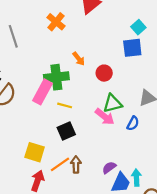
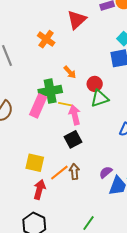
green triangle: (112, 103) -> (100, 98), moved
yellow line: (65, 105) -> (65, 104), moved
pink arrow: (105, 117) -> (75, 115), moved, turned -138
black square: (66, 131) -> (73, 139), moved

